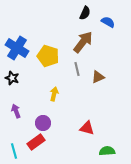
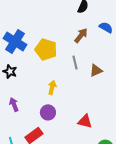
blue semicircle: (108, 22) -> (106, 27), moved
brown arrow: (83, 42) -> (81, 35), size x0.7
purple circle: (43, 123) -> (48, 112), moved

